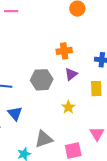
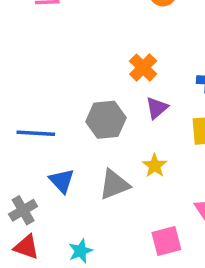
orange cross: (64, 51) -> (143, 68), turned -35
gray triangle: (44, 139) -> (114, 185), moved

